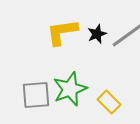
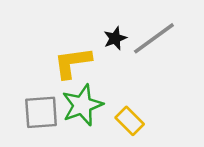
yellow L-shape: (62, 32) -> (73, 63), moved

